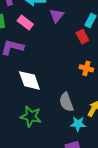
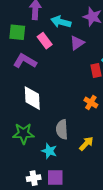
green star: (31, 116) -> (23, 133), turned -30
cyan star: (78, 124) -> (49, 151), moved

